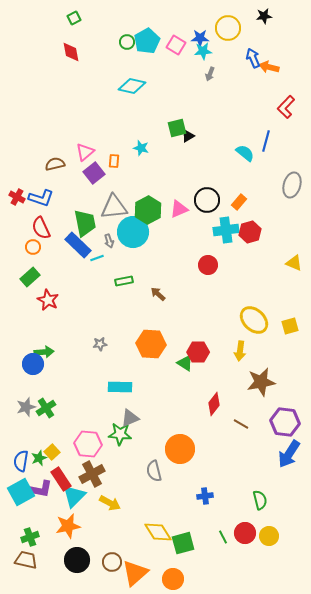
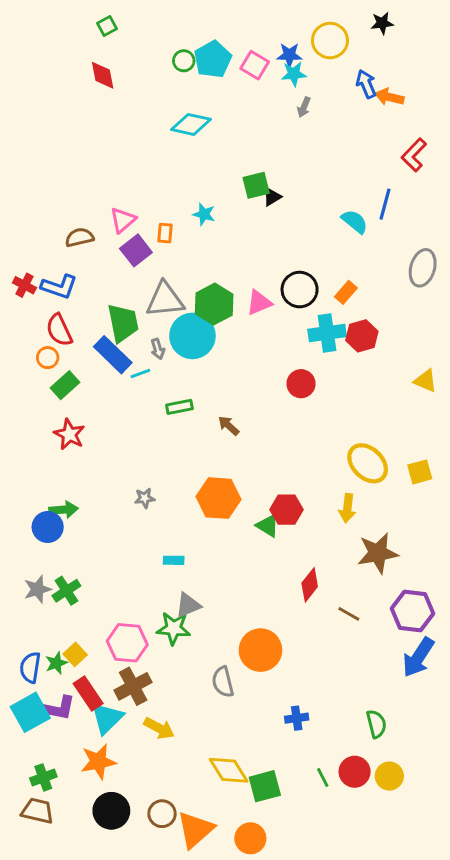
green rectangle: (30, 277) -> (65, 385), moved
cyan rectangle: (120, 387) -> (174, 560), size x0.6

